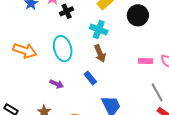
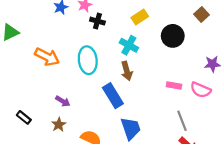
black cross: (67, 11) -> (97, 21), turned 32
blue rectangle: (90, 78) -> (113, 96), size x1.6
purple arrow: (57, 84) -> (63, 101), moved

